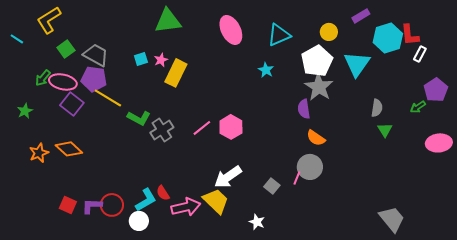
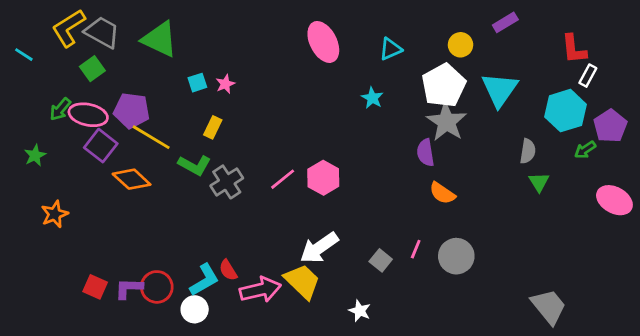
green triangle: (168, 21) -> (160, 39), moved, turned 32
cyan triangle: (279, 35) -> (391, 49), size x0.7
cyan hexagon: (388, 38) -> (565, 111), moved
gray trapezoid: (96, 55) -> (102, 32), moved
yellow rectangle: (176, 73) -> (213, 127), moved, size x0.6
pink ellipse: (439, 143) -> (614, 200), turned 35
orange diamond: (69, 149) -> (132, 179), moved
gray circle: (310, 167) -> (456, 256), moved

